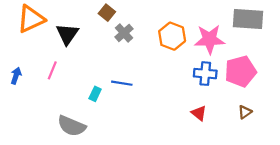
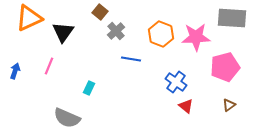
blue cross: (205, 74) -> (176, 82), moved, turned 30
blue line: (122, 83) -> (131, 59), moved

